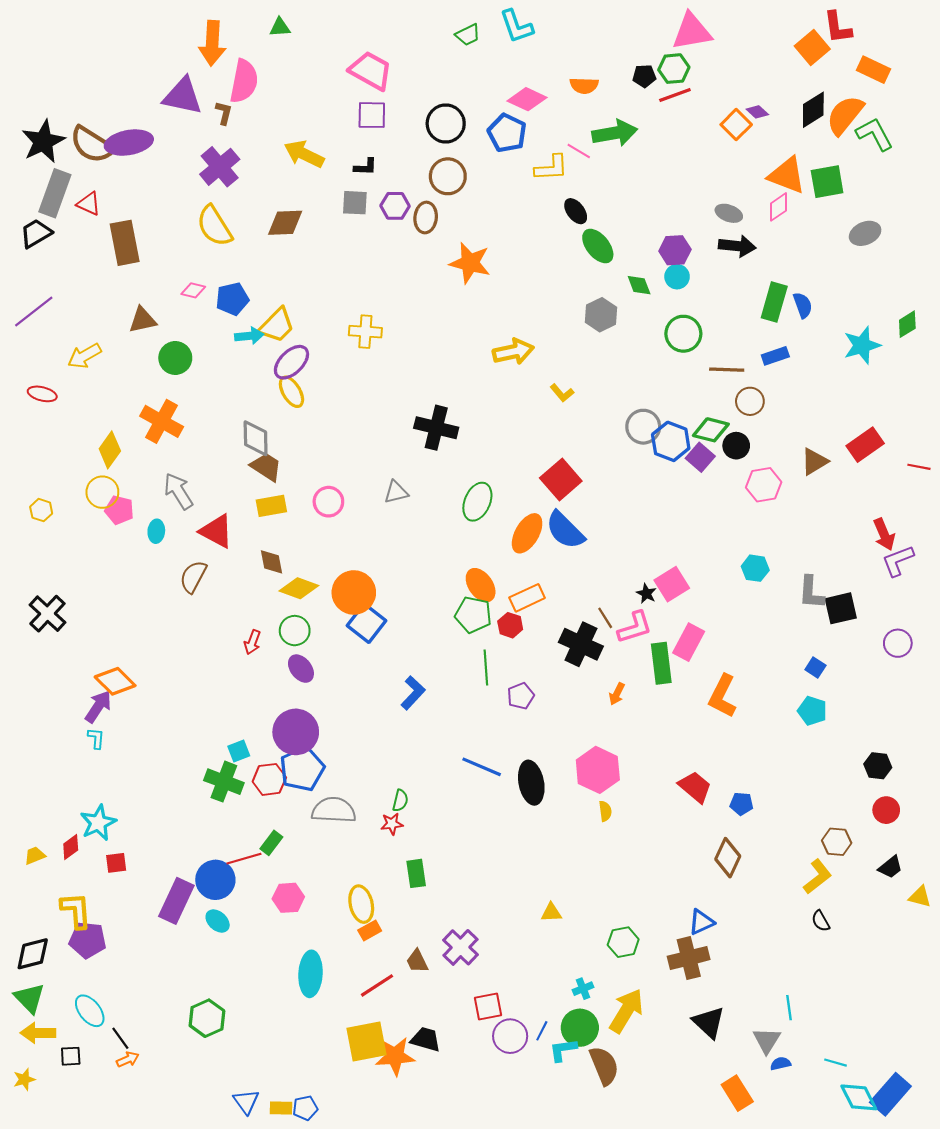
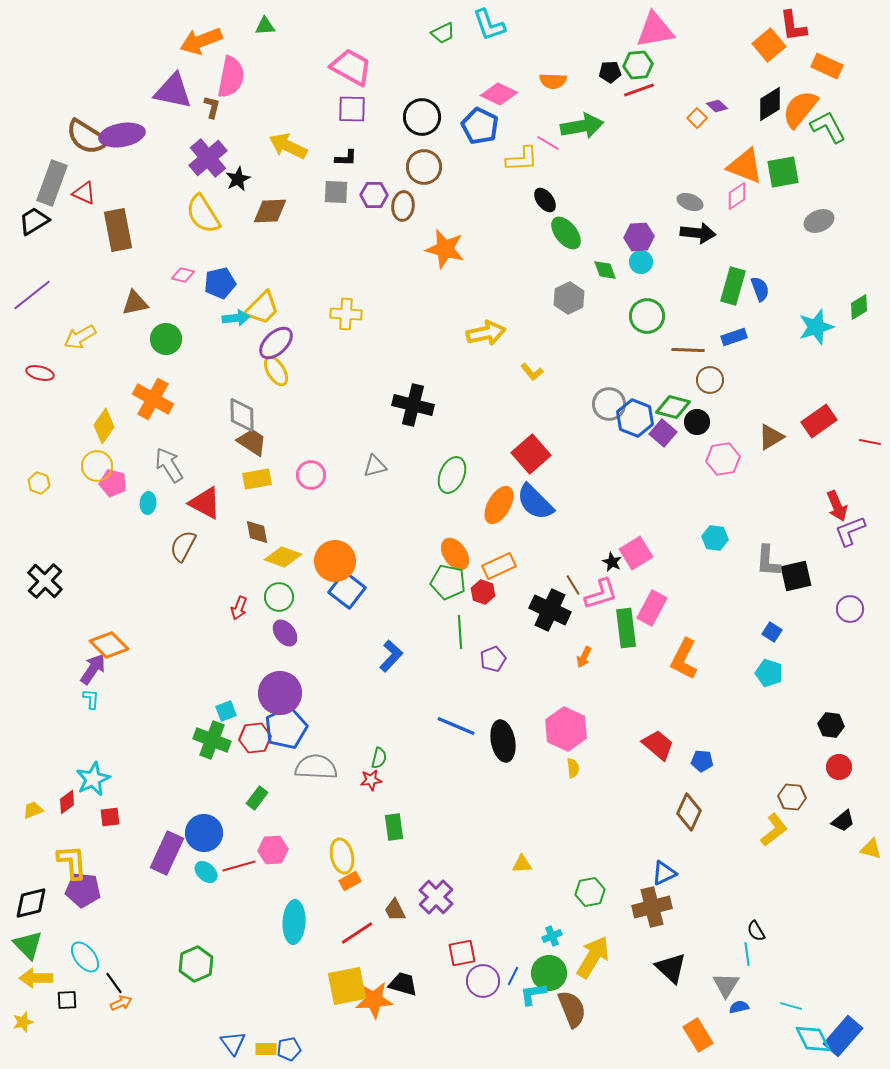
orange arrow: (212, 43) -> (201, 41), turned 66
orange square: (736, 125) -> (697, 118), size x0.7
black star: (43, 141) -> (238, 179), moved, size x0.6
red line: (244, 859) -> (239, 866), moved
black semicircle: (821, 921) -> (756, 931), moved

